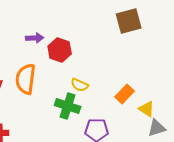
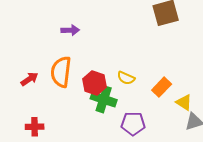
red hexagon: (60, 50) -> (94, 83), moved
yellow semicircle: (80, 85) -> (126, 78), moved

